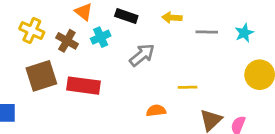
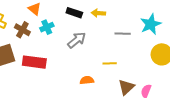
black rectangle: (126, 16) -> (74, 13), moved
gray line: (207, 32) -> (123, 34), moved
cyan star: (244, 33) -> (151, 24), size x1.5

